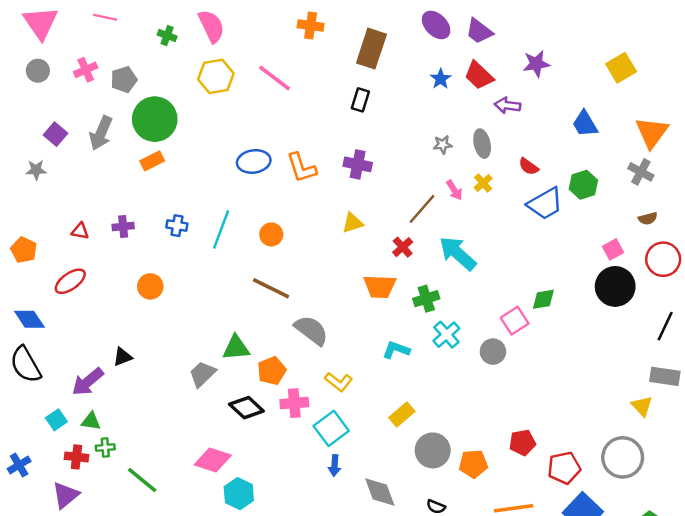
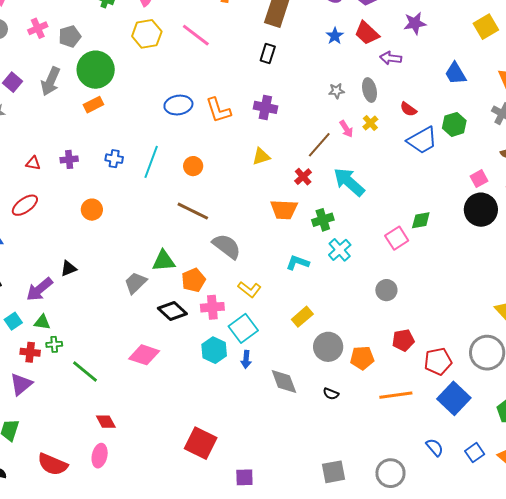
gray circle: (493, 352) -> (386, 290), moved
cyan hexagon: (239, 494) -> (214, 350), moved

